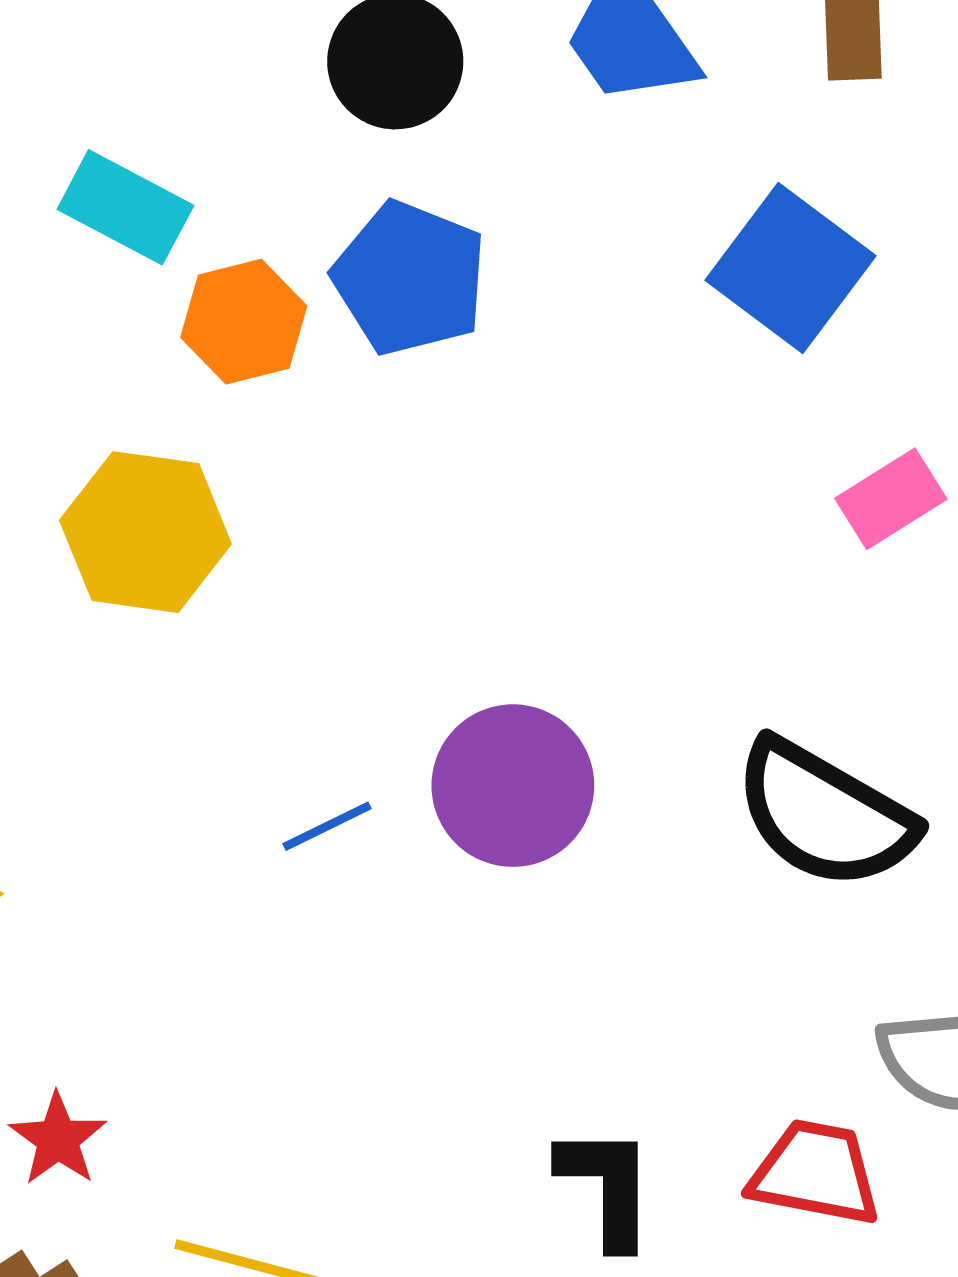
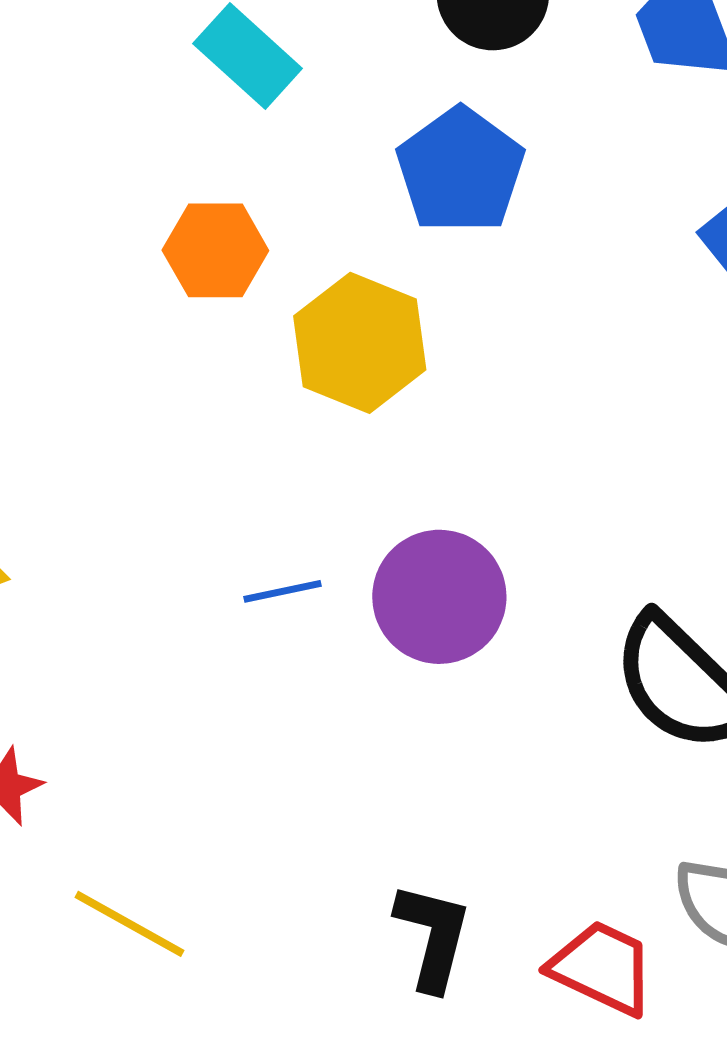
orange hexagon: (244, 322) -> (215, 250), moved
yellow hexagon: (145, 532) -> (360, 343), moved

